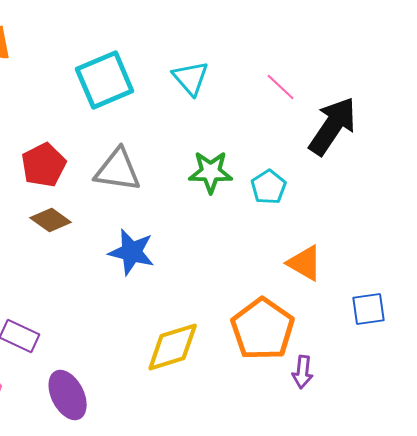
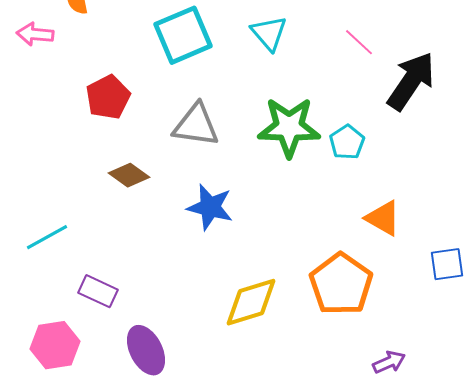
red pentagon: (44, 165) -> (108, 97), moved
green star: (211, 172) -> (289, 127), size x1.4
purple arrow: (303, 372) -> (389, 362), moved, turned -120

